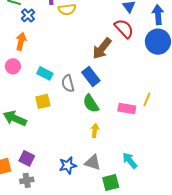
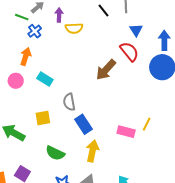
cyan rectangle: (45, 73) -> (45, 79), moved
blue rectangle: (91, 76) -> (84, 124), moved
green semicircle: (91, 103) -> (55, 153), moved, turned -36
yellow arrow: (95, 130) -> (92, 151), size x1.5

